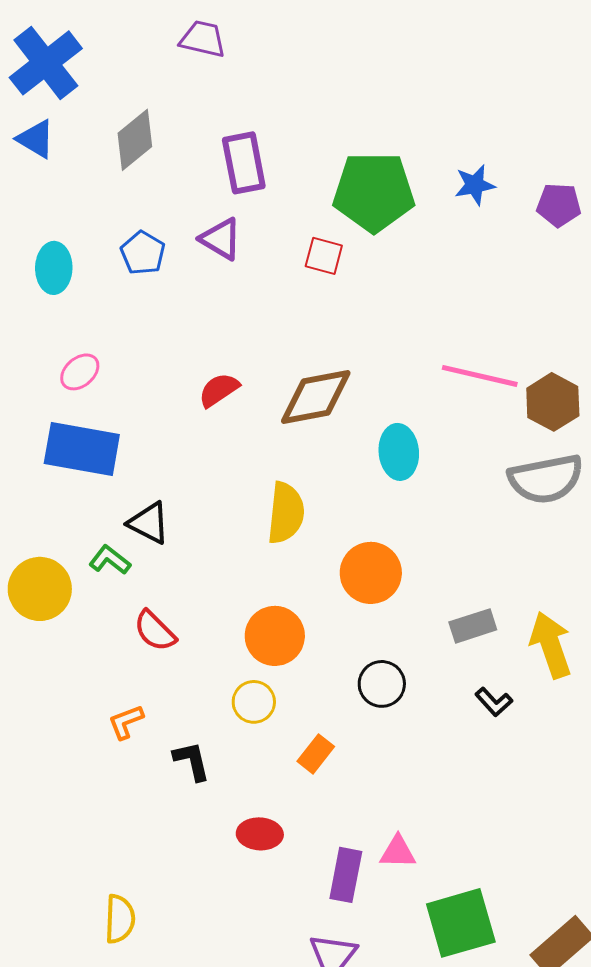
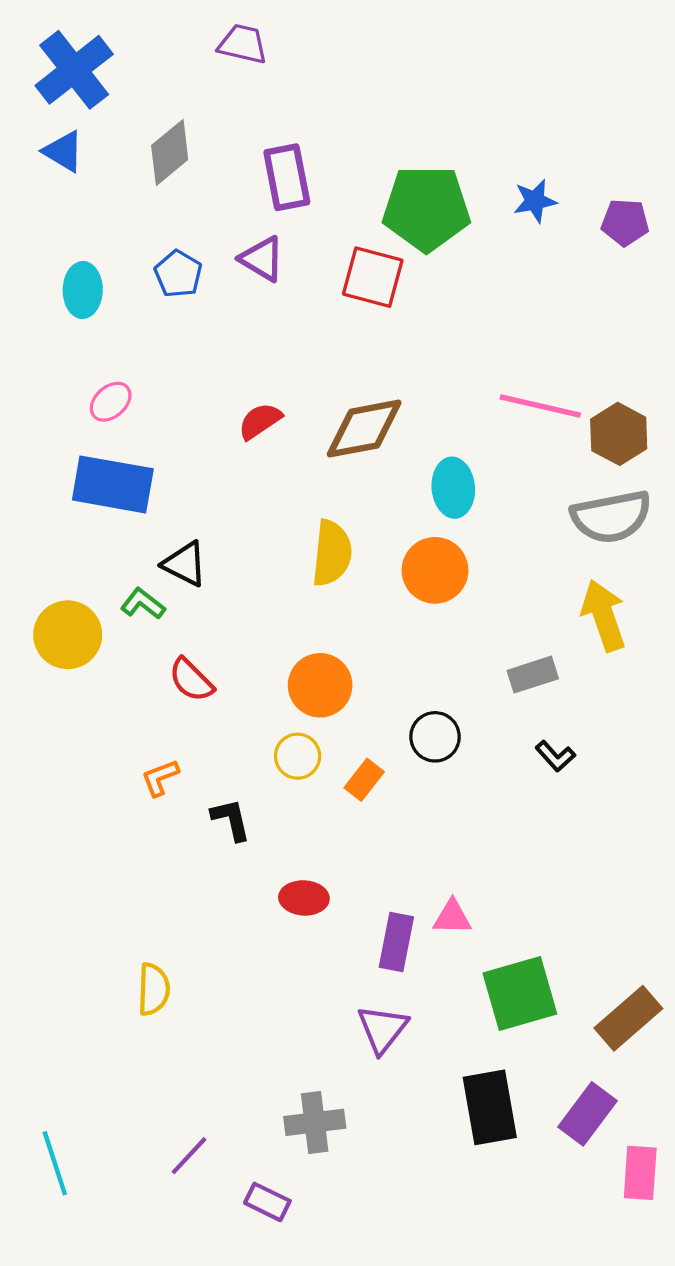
red square: (324, 256) -> (373, 277), size x1.5
orange circle: (371, 573) -> (435, 570), moved
yellow arrow: (551, 645) -> (604, 615), moved
orange rectangle: (316, 754) -> (364, 780), moved

